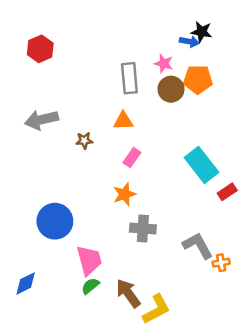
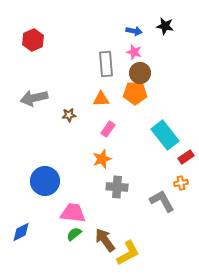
blue arrow: (189, 42) -> (134, 31), moved
orange pentagon: (198, 79) -> (135, 93), moved
pink trapezoid: (89, 260) -> (73, 213), turned -68
orange cross: (221, 263) -> (181, 183), moved

